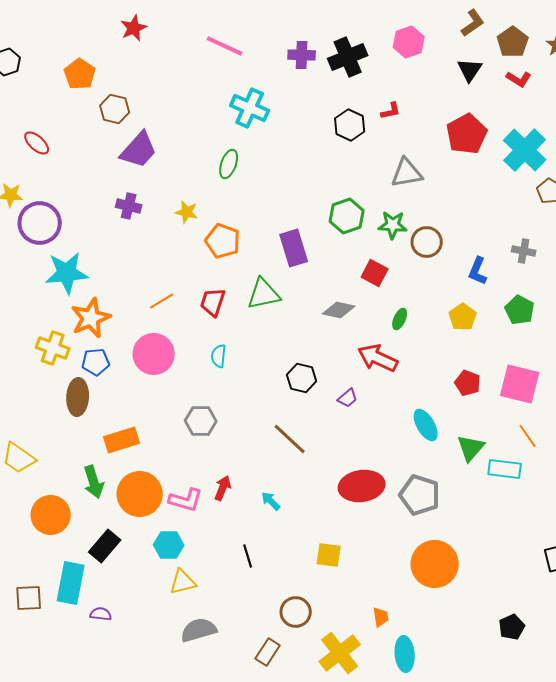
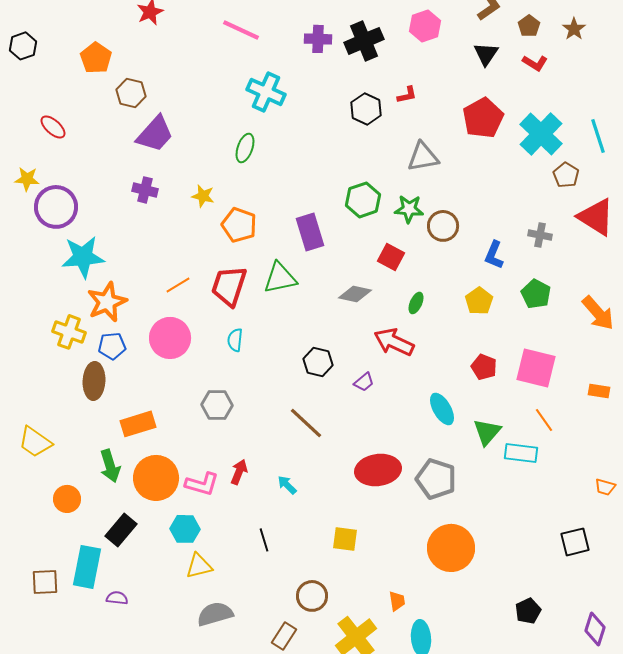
brown pentagon: (513, 42) -> (529, 26), size x0.7
red trapezoid: (213, 302) -> (229, 286), size x1.4
orange circle: (51, 515) -> (67, 499), size x0.7

